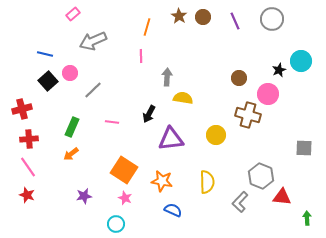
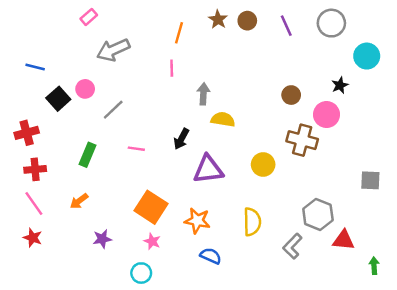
blue line: (45, 54) -> (35, 67), moved
cyan circle: (301, 61) -> (367, 56), moved
orange arrow: (71, 154) -> (79, 201), moved

